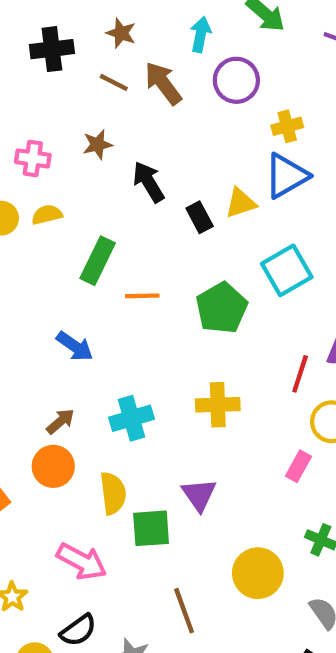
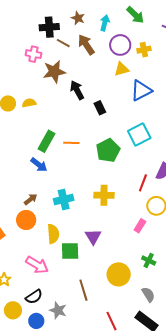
brown star: (121, 33) -> (78, 18), moved
black cross: (52, 49) -> (49, 27), moved
yellow cross: (287, 126) -> (144, 50), moved
brown star: (98, 145) -> (54, 72), size x1.6
pink cross: (33, 158) -> (33, 54), moved
yellow triangle: (241, 203) -> (122, 69), moved
green rectangle: (98, 261) -> (47, 141), moved

